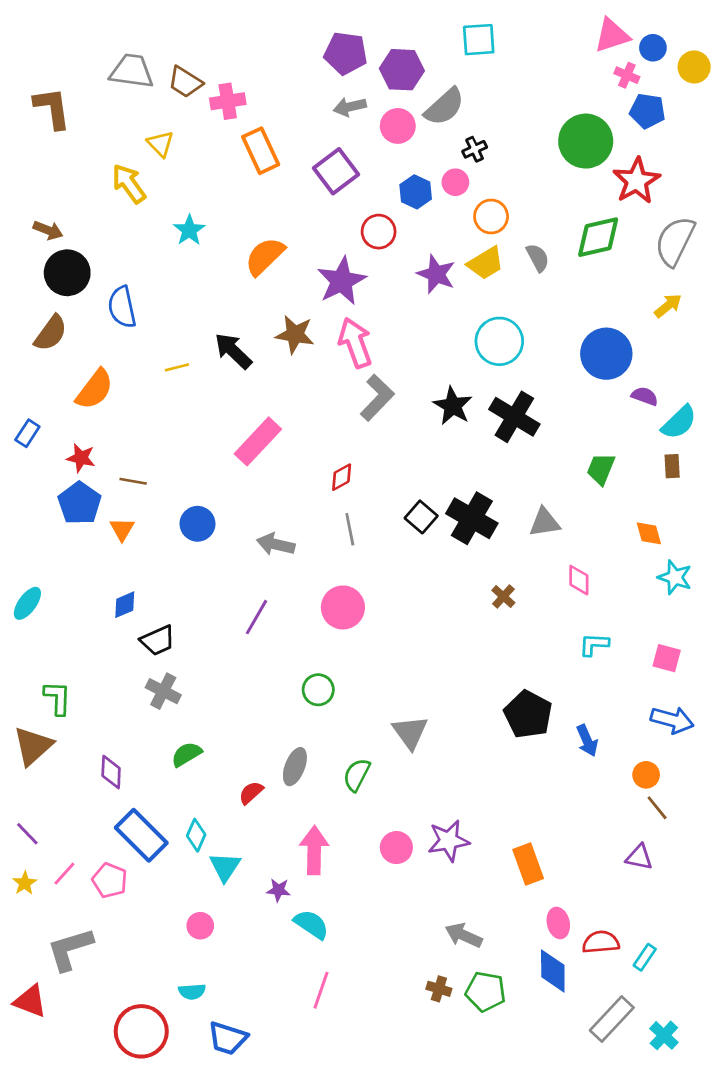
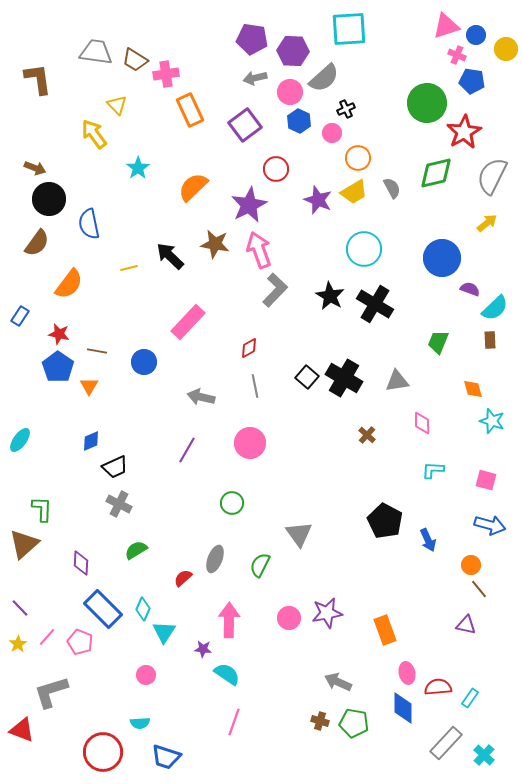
cyan square: (479, 40) -> (349, 29), size x1.4
blue hexagon: (416, 192) -> (299, 121), moved
blue circle: (197, 524) -> (144, 362), moved

